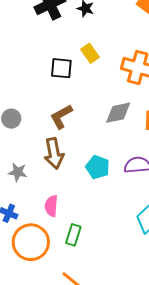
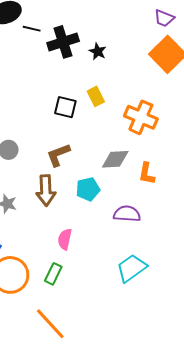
cyan pentagon: (98, 167) -> (88, 189), moved, turned 30
pink semicircle: (51, 206) -> (65, 239), moved

